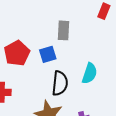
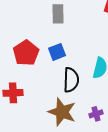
gray rectangle: (64, 30) -> (58, 14), moved

